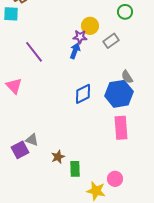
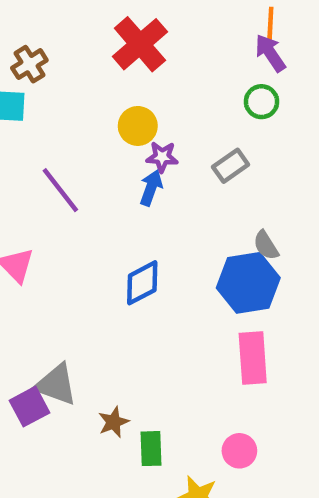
yellow circle: (90, 26) -> (138, 126), moved
blue diamond: (83, 94) -> (142, 283), moved
gray triangle: (32, 140) -> (56, 385), size x1.5
pink circle: (115, 179) -> (239, 451), moved

